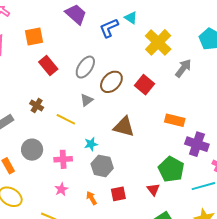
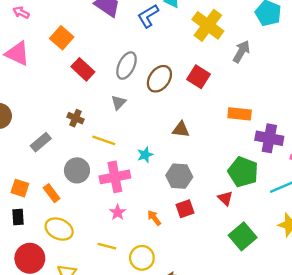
orange square: (34, 37) -> (62, 38), turned -30
gray triangle: (87, 100) -> (119, 102), moved
yellow line: (66, 119) -> (104, 140), moved
brown triangle: (124, 127) -> (181, 129), size x0.7
pink cross: (63, 159) -> (115, 177), size x1.4
gray hexagon: (102, 166) -> (179, 176), moved

